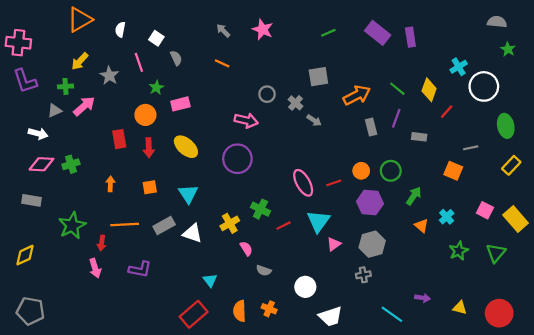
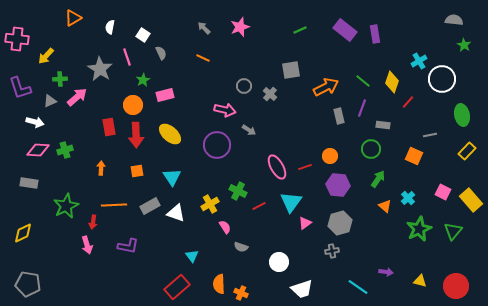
orange triangle: (80, 20) -> (73, 18), size x0.7
pink star: (263, 30) -> (240, 27), turned 30
yellow arrow: (80, 61) -> (46, 56), moved
gray star: (109, 76) -> (100, 69), size x1.4
purple L-shape: (25, 81) -> (20, 88), moved
gray arrow: (314, 120) -> (249, 130), moved
red arrow: (149, 148) -> (136, 135), size x1.4
green circle: (391, 171) -> (371, 149), moved
green star: (459, 251) -> (419, 229), size x1.4
orange cross: (269, 309) -> (241, 293), moved

